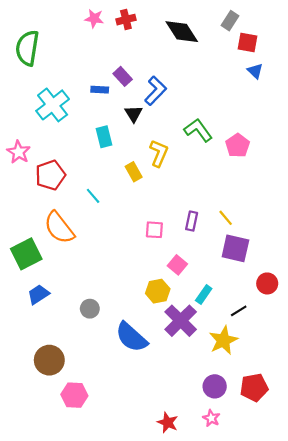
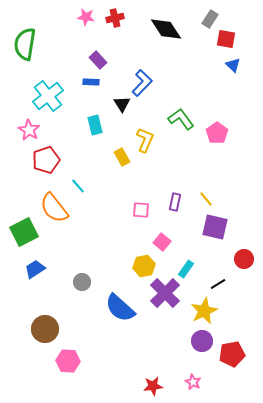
purple rectangle: (123, 76) -> (98, 60), moved
pink star: (19, 152) -> (29, 130), moved
cyan line: (93, 196) -> (78, 186), moved
purple circle: (215, 386) -> (202, 341), moved
red star: (168, 423) -> (153, 386), turned -30

